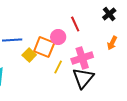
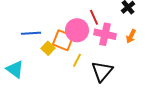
pink circle: (58, 37) -> (77, 30), size x1.5
pink cross: (82, 58) -> (105, 34), moved, turned 30

